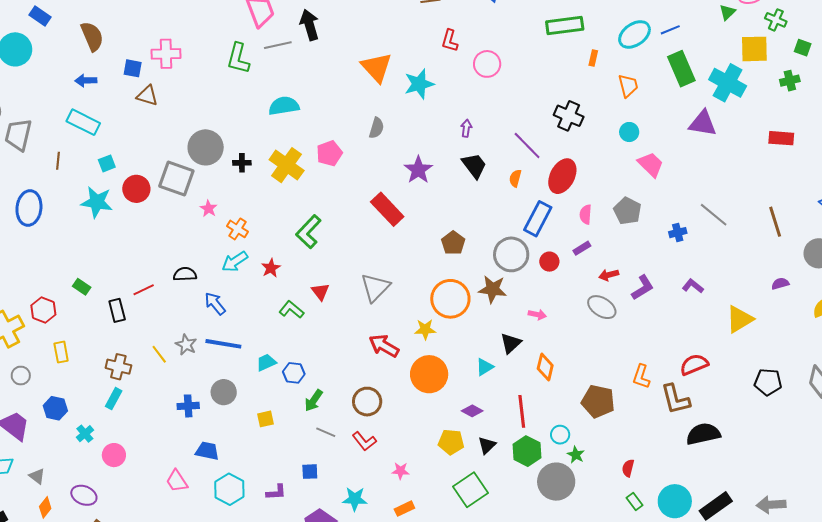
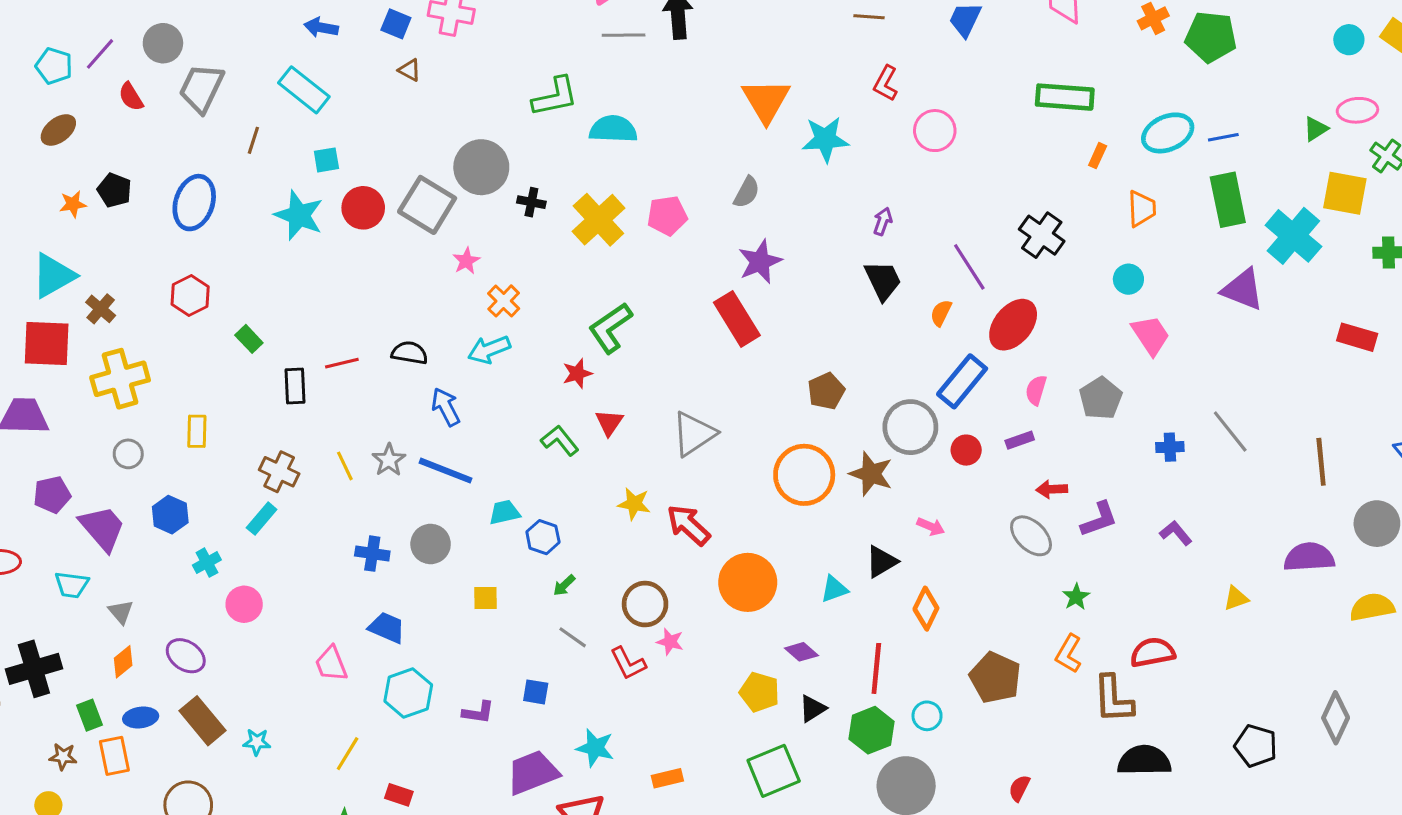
green L-shape: (238, 58) -> (555, 97), moved, turned -128
brown triangle: (147, 96) -> (410, 70), size x0.7
purple star: (418, 170) -> (760, 262), moved
red star: (271, 268) -> (577, 373), moved
purple semicircle: (780, 284) -> (1309, 557), size x1.8
red hexagon: (43, 310) -> (190, 296), moved
yellow triangle: (740, 319) -> (1236, 598), size x0.6
yellow star: (425, 329) -> (634, 504), moved
black pentagon: (768, 382) -> (1256, 746), moved
green arrow: (314, 401) -> (564, 585), size x0.7
green star: (576, 455) -> (1076, 597), moved
pink star: (400, 471) -> (670, 642), moved

